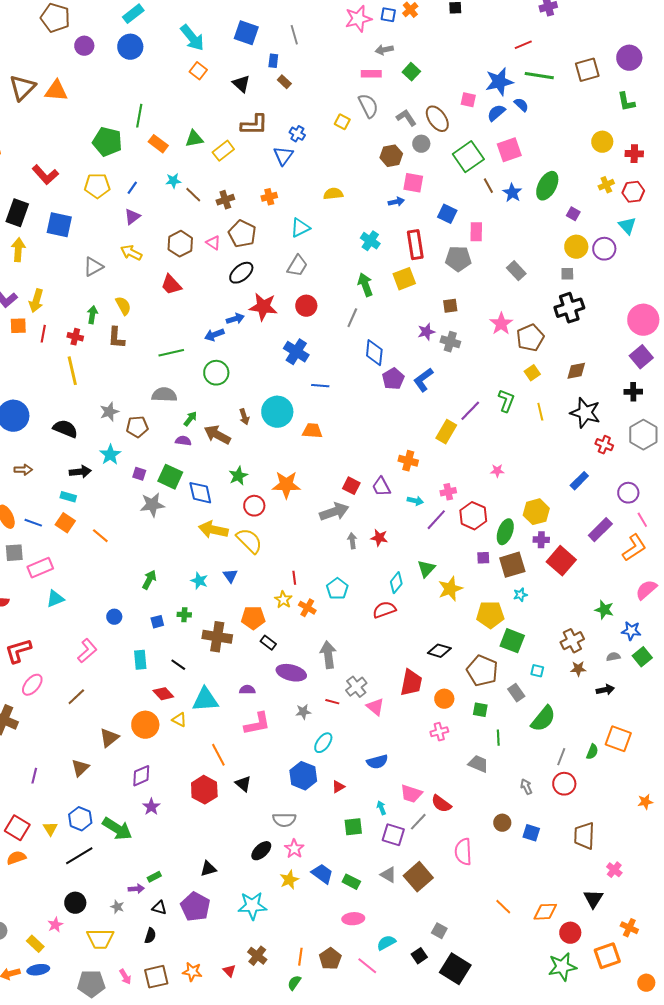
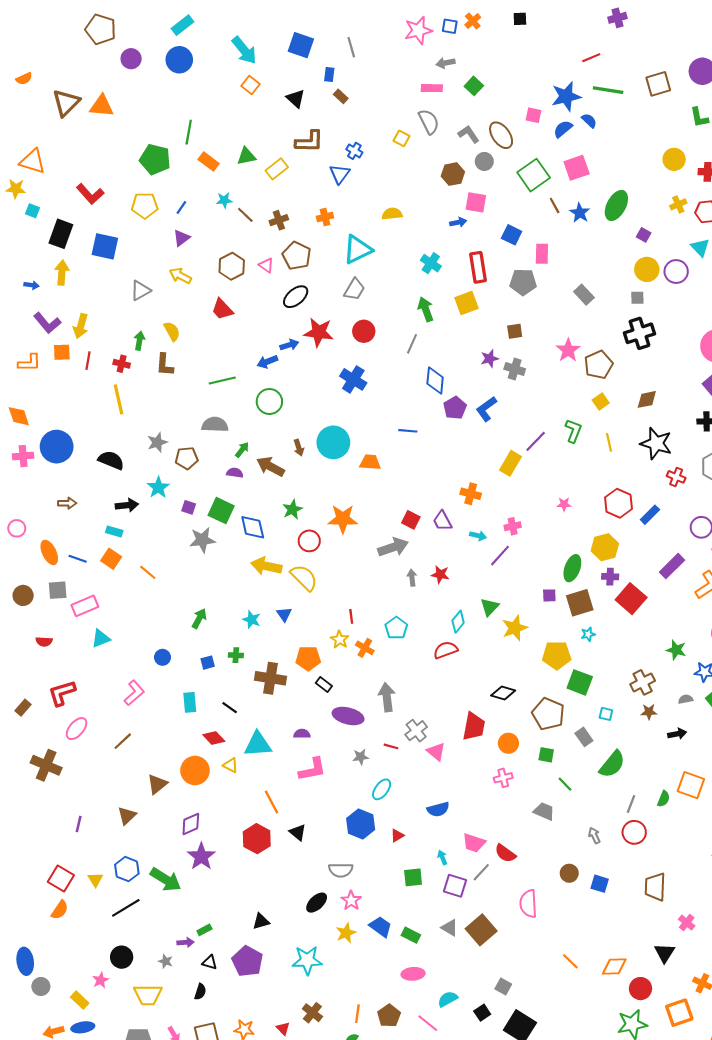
cyan triangle: (300, 228) -> (357, 249), size x1.4
blue line: (320, 386) -> (408, 431), moved
red hexagon: (473, 516) -> (618, 503), moved
green line: (498, 738) -> (565, 784), turned -42
purple star: (151, 807) -> (201, 856), size x1.5
orange semicircle: (16, 858) -> (60, 910), turned 144

